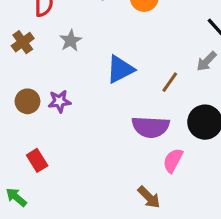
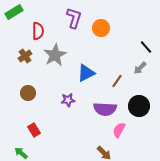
gray star: (71, 41) -> (55, 55), size x1.6
purple star: (59, 101) -> (68, 100), moved

